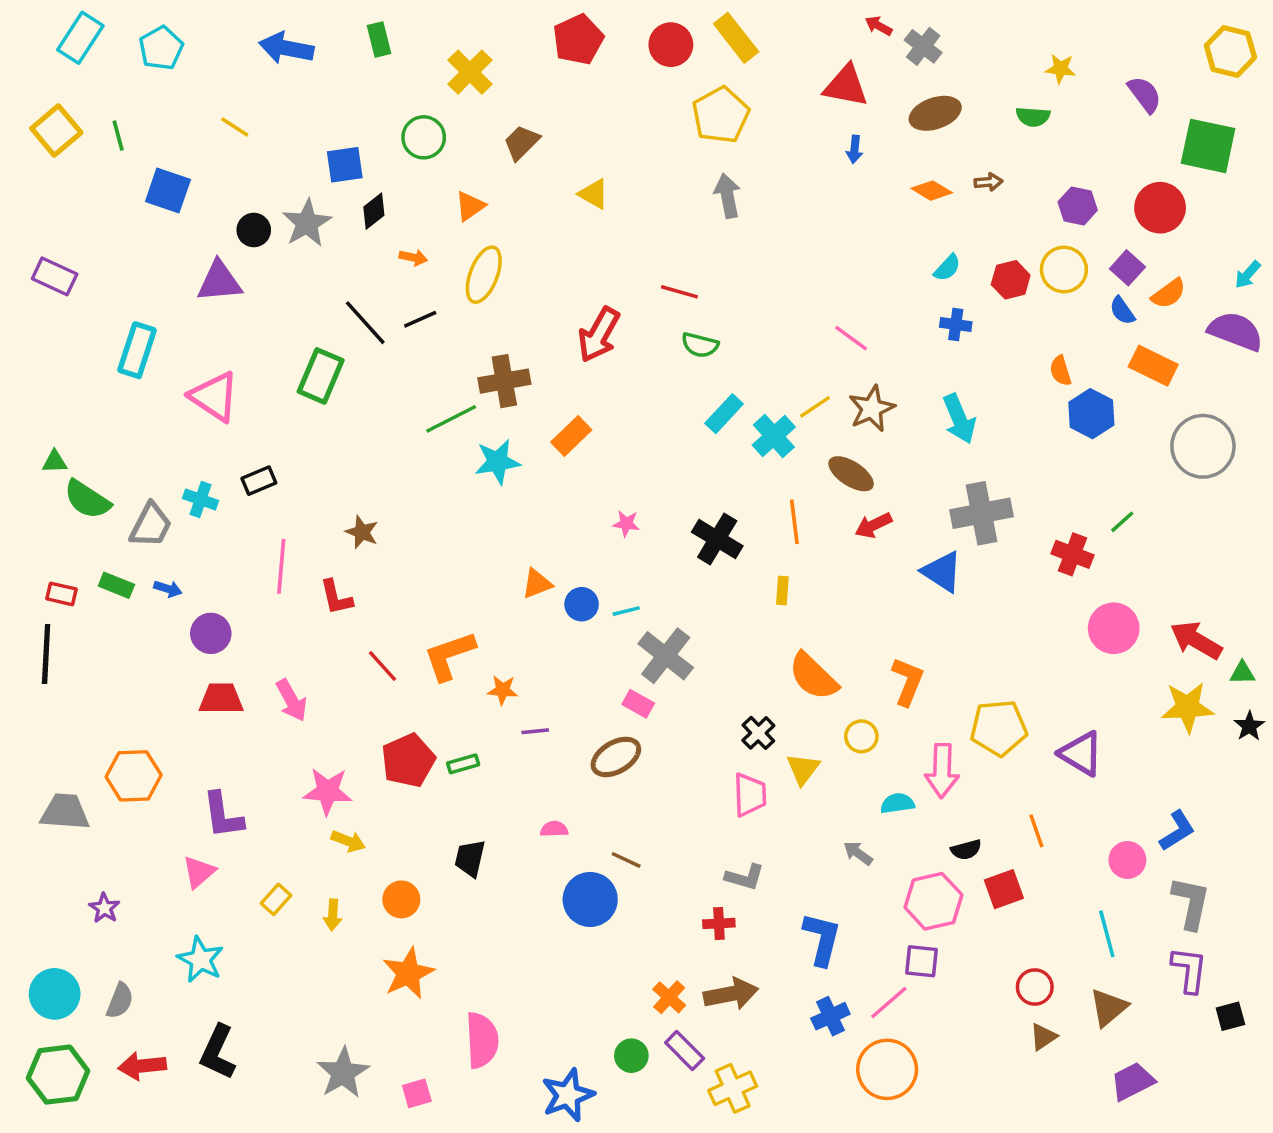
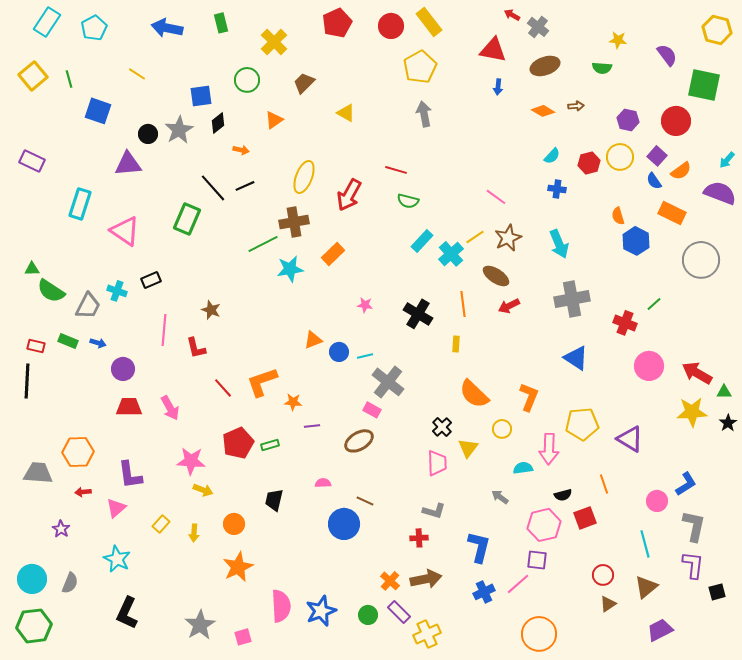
yellow ellipse: (484, 275) -> (304, 177), moved
blue triangle: (942, 572) -> (576, 358), moved
red arrow: (142, 1066) -> (83, 492), moved, size x0.6
orange circle: (887, 1069) -> (539, 634), moved
blue star: (568, 1095) -> (321, 611), moved

